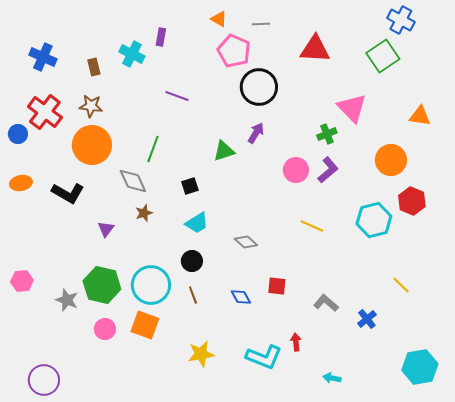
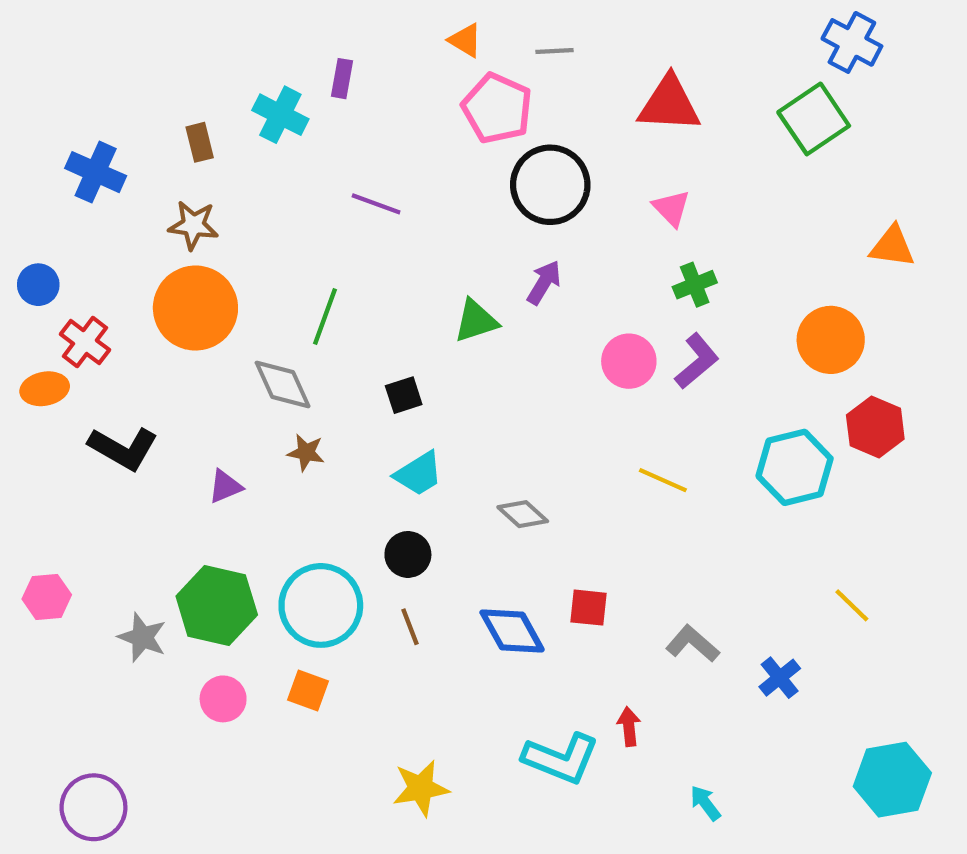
blue cross: (43, 57) -> (96, 172), moved
pink triangle: (352, 108) -> (671, 208), moved, size x0.6
red cross: (45, 112) -> (85, 342), moved, size x0.7
black L-shape: (68, 193) -> (123, 448), moved
brown star: (144, 213) -> (306, 452), turned 30
purple triangle: (106, 229) -> (225, 486), turned 30
blue diamond: (241, 297) -> (512, 631), size x1.5
orange square: (145, 325) -> (308, 690), size x0.7
yellow star: (201, 354) -> (421, 788), moved
cyan arrow: (332, 378) -> (705, 803), turned 42

